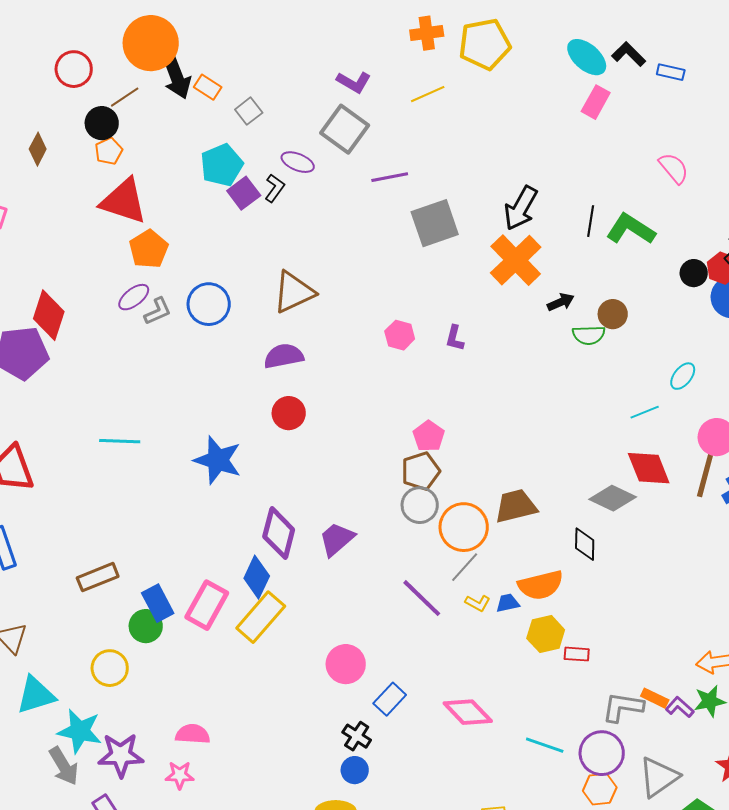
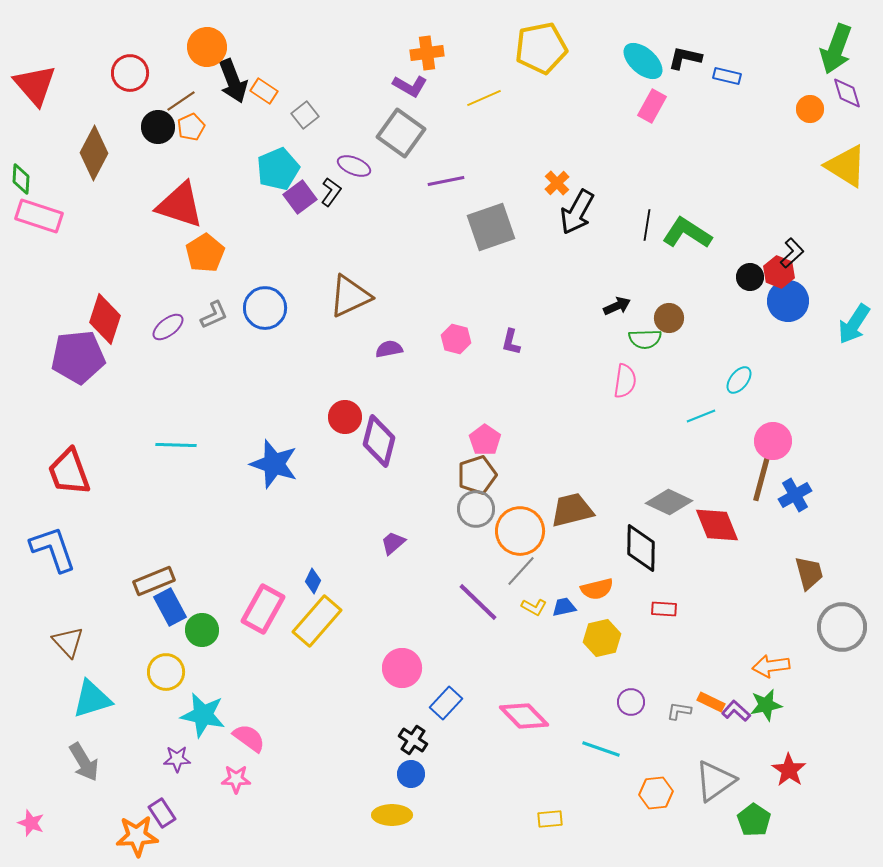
orange cross: (427, 33) -> (427, 53), moved
orange circle: (151, 43) -> (207, 47), size x0.7
black L-shape: (629, 54) -> (685, 58), turned -32
brown diamond: (38, 149) -> (94, 153), size x1.6
orange pentagon: (109, 151) -> (191, 127), moved
pink semicircle: (674, 168) -> (625, 381), moved, turned 48
orange cross: (516, 260) -> (557, 183), moved, size x0.5
purple ellipse: (134, 297) -> (168, 327), moved
purple semicircle: (284, 356) -> (389, 349), moved, size x0.7
red diamond: (649, 468) -> (717, 525), moved
purple diamond: (279, 533) -> (379, 441), moved
purple trapezoid: (337, 539) -> (393, 543), size x0.7
black diamond: (585, 544) -> (641, 548), size x1.4
blue diamond: (257, 577) -> (313, 581), size x0.6
orange semicircle: (541, 585) -> (597, 589), size x0.7
blue rectangle: (158, 603) -> (170, 607), moved
red rectangle: (577, 654) -> (664, 609), moved
gray L-shape: (623, 707) -> (679, 711), size x0.6
cyan star: (80, 731) -> (203, 715), moved
pink semicircle: (193, 734) -> (249, 738), turned 32
purple circle: (602, 753) -> (631, 702), moved, size x0.6
purple star: (121, 755) -> (177, 759), size x0.6
gray arrow: (64, 766) -> (84, 762), moved

